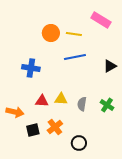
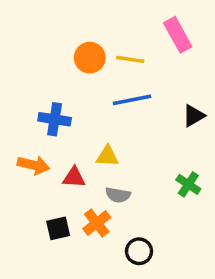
pink rectangle: (101, 20) -> (178, 35), turned 30
yellow triangle: (61, 99) -> (107, 156), moved
gray semicircle: (82, 104) -> (118, 195), moved, turned -88
orange arrow: (15, 112) -> (33, 165), moved

